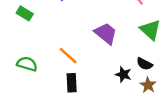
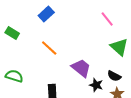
purple trapezoid: (106, 33) -> (81, 68), moved
orange line: (68, 56) -> (49, 48), moved

